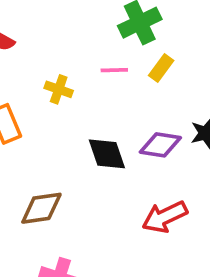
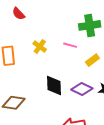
yellow rectangle: (161, 68) -> (92, 60), moved

